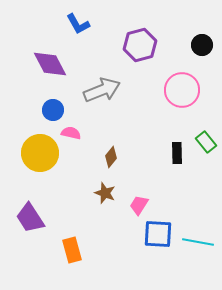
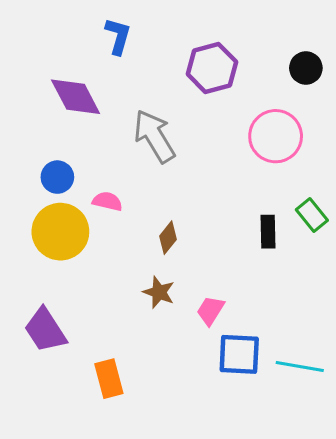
blue L-shape: (78, 24) -> (118, 36), turned -135
gray arrow: (102, 90) -> (154, 136), turned -99
blue circle: (53, 110) -> (57, 177), moved

